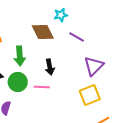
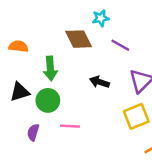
black arrow: (50, 67) -> (99, 82), moved, turned 119
pink line: (42, 87) -> (70, 126), moved

